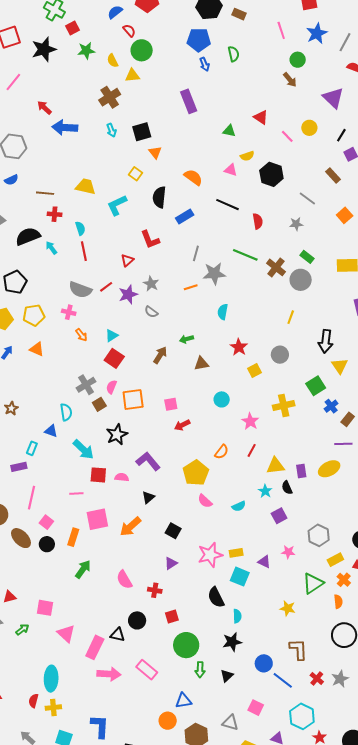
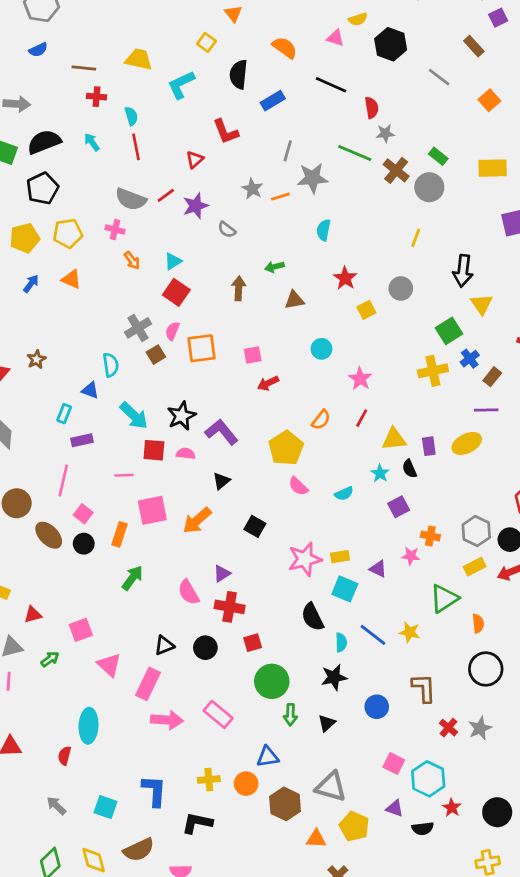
gray star: (296, 224) -> (385, 133), moved
black semicircle: (28, 236) -> (44, 142), moved
gray star: (151, 284) -> (252, 189), moved
brown arrow: (160, 355) -> (239, 288), turned -30
yellow cross: (284, 405) -> (433, 371), moved
black star: (117, 435) -> (182, 416), moved
purple rectangle: (19, 467) -> (82, 440), moved
gray hexagon: (319, 535) -> (476, 531), moved
purple triangle: (171, 563) -> (222, 574), moved
orange cross: (344, 580) -> (430, 536), moved, turned -32
red cross: (155, 590) -> (230, 607), size x1.5
pink square: (45, 608) -> (81, 630), turned -30
black triangle: (118, 635) -> (164, 645), moved, turned -35
blue line: (283, 680) -> (373, 635), moved
yellow cross: (53, 708) -> (209, 779), moved
pink square: (256, 708) -> (394, 763), moved
gray triangle: (230, 723) -> (331, 787), size x1.4

